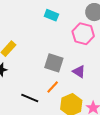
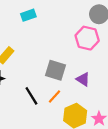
cyan rectangle: (51, 15) -> (28, 15), moved, turned -40
black line: (30, 98) -> (31, 96), moved, turned 36

